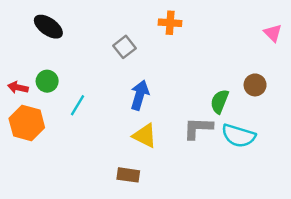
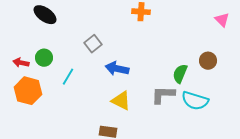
gray square: (124, 47) -> (93, 44), moved
blue arrow: (140, 95) -> (117, 69), turned -95

